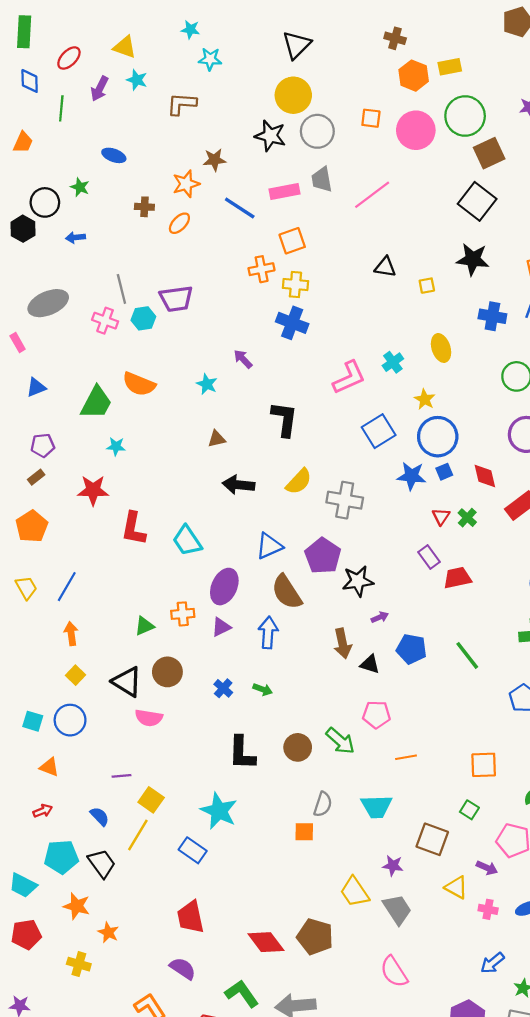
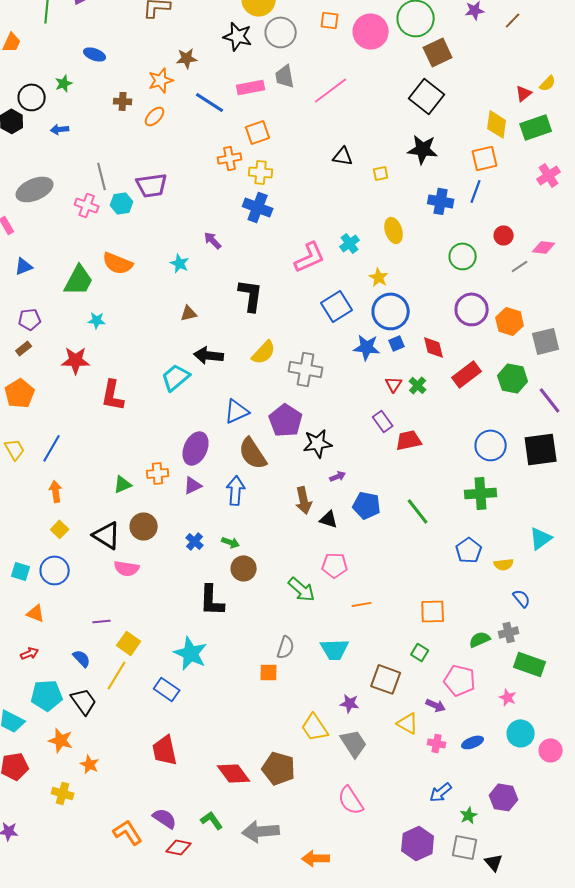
green star: (80, 187) -> (64, 83), turned 30
cyan trapezoid: (187, 541) -> (176, 377), moved, turned 84
brown circle: (298, 747) -> (244, 568), moved
purple semicircle: (183, 968) -> (165, 818), moved
green L-shape: (242, 994) -> (212, 820), size x0.7

